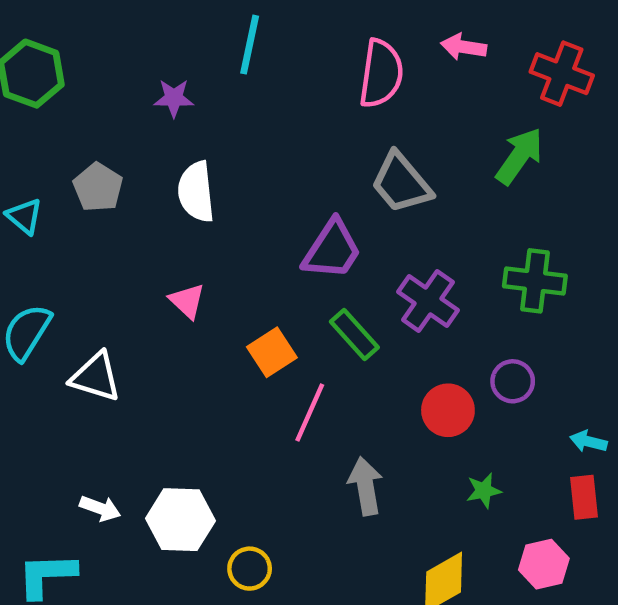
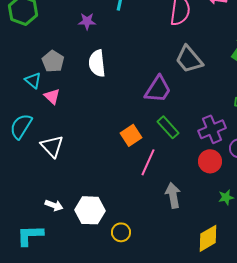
cyan triangle: (24, 216) -> (33, 80), moved
pink triangle: (187, 301) -> (52, 96), moved
purple cross: (428, 301) -> (212, 129), moved, turned 32
white triangle: (96, 377) -> (52, 146), turned 30

